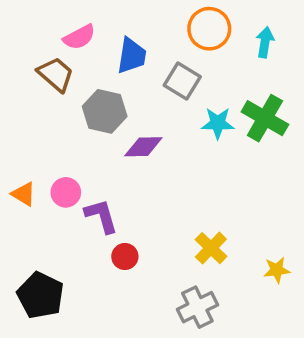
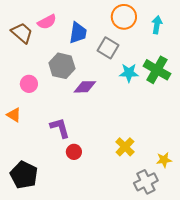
brown trapezoid: (56, 74) -> (22, 33), moved
pink circle: (66, 192) -> (29, 84), moved
gray cross: (197, 307) -> (146, 182), moved

